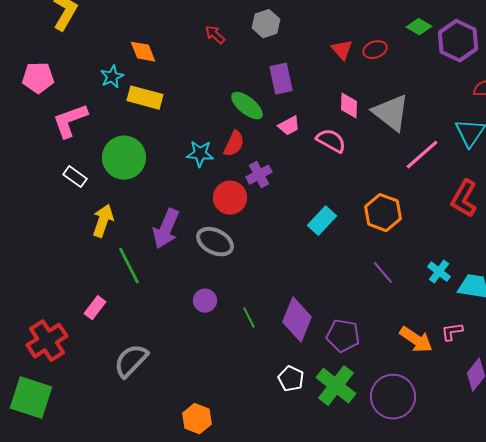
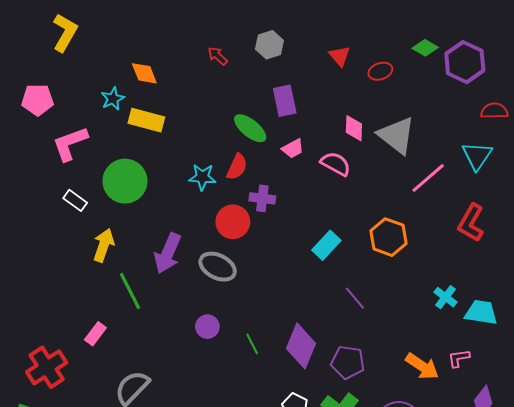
red triangle: (342, 50) -> (340, 56), moved
purple cross: (259, 175) -> (262, 198), turned 35
purple line: (383, 273) -> (355, 298), moved

